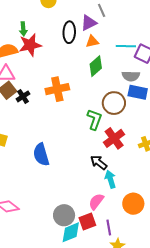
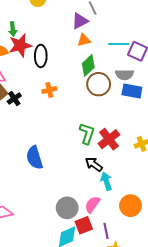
black ellipse: (69, 32) -> (41, 56), moved
orange cross: (57, 89) -> (49, 90), size x0.6
brown circle: (114, 103) -> (99, 84), moved
green L-shape: (94, 120) -> (87, 134), moved
gray circle: (64, 215) -> (67, 208), moved

